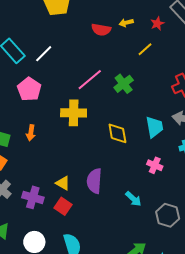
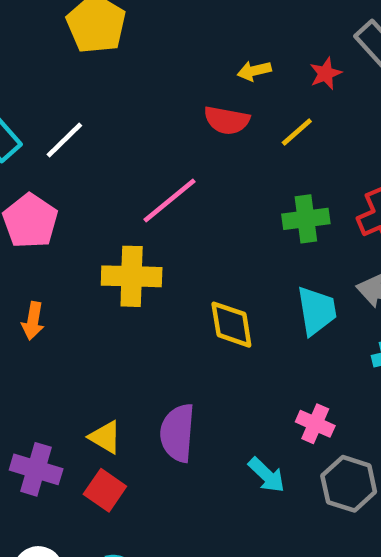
red semicircle: (101, 30) -> (227, 120), moved
green cross: (124, 84) -> (306, 219), moved, turned 30
pink cross: (155, 165) -> (315, 424), moved
gray hexagon: (168, 215) -> (349, 484), moved

